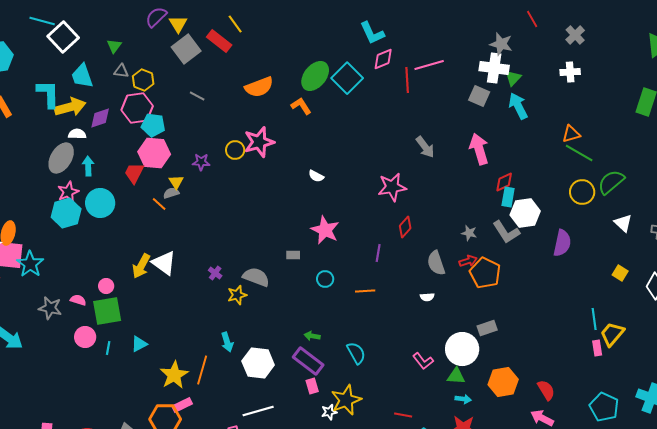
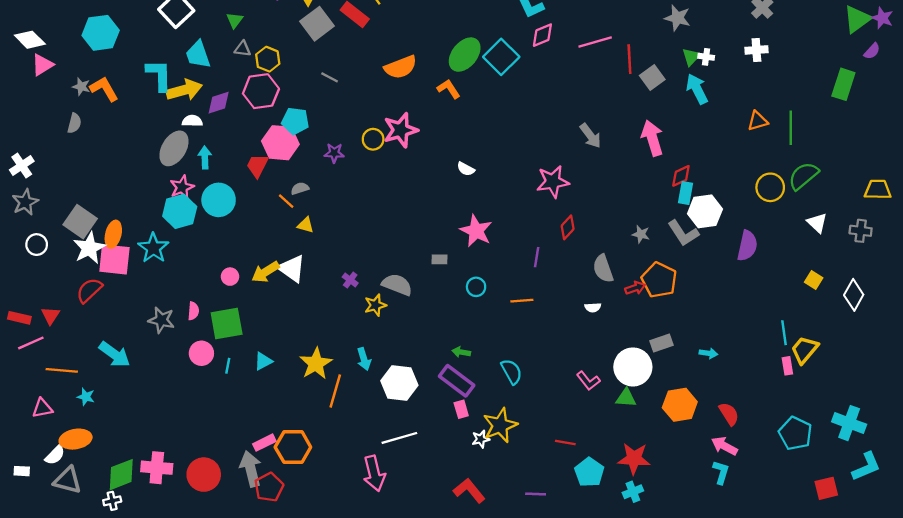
white cross: (494, 68) -> (706, 57), moved, size x0.5
red line: (407, 80) -> (629, 59), moved
gray square: (479, 96) -> (652, 77), turned 30
cyan pentagon: (153, 125) -> (295, 121), moved
green line: (579, 153) -> (791, 128), moved, turned 60
yellow triangle: (176, 182) -> (306, 225), moved, turned -42
red arrow: (468, 261) -> (635, 288), moved
cyan star: (30, 264) -> (153, 248), moved
yellow arrow: (141, 266) -> (266, 272), turned 30
pink circle: (106, 286) -> (230, 277), moved
pink semicircle: (78, 300) -> (193, 311), turned 77
yellow star: (174, 375) -> (316, 364), moved
cyan arrow: (463, 399) -> (708, 353), moved
pink rectangle: (182, 405) -> (264, 443), moved

